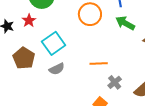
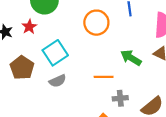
green arrow: (125, 23) -> (131, 58), moved
gray cross: (115, 82) -> (120, 98), turned 32

